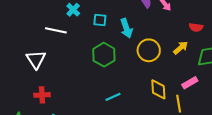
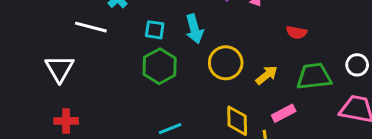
cyan square: (100, 20) -> (155, 30), moved
yellow arrow: (181, 48) -> (267, 75), moved

